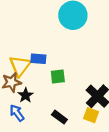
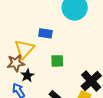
blue rectangle: (38, 59) -> (45, 33), moved

